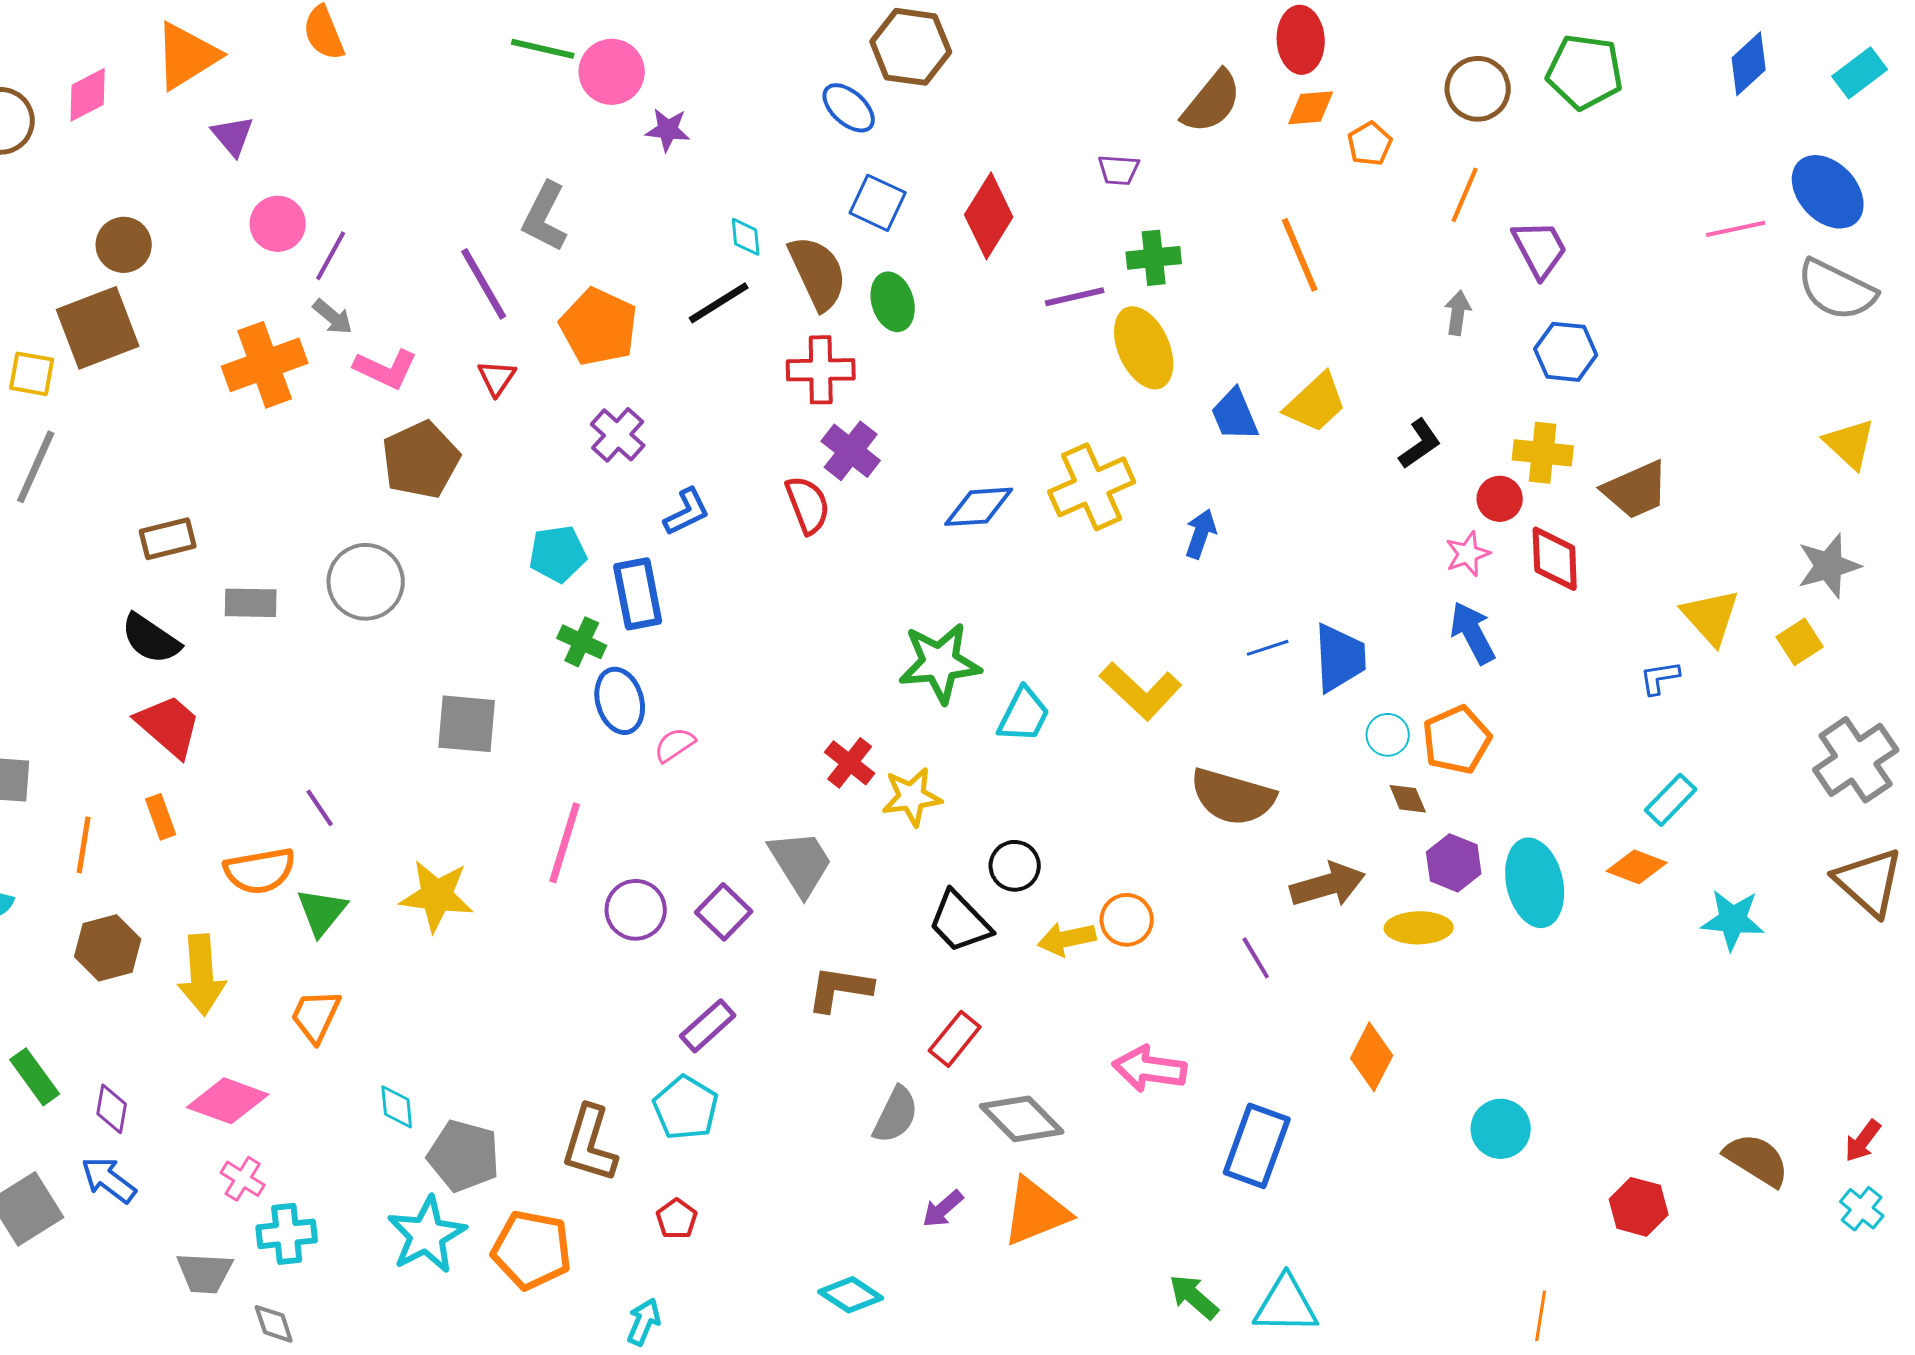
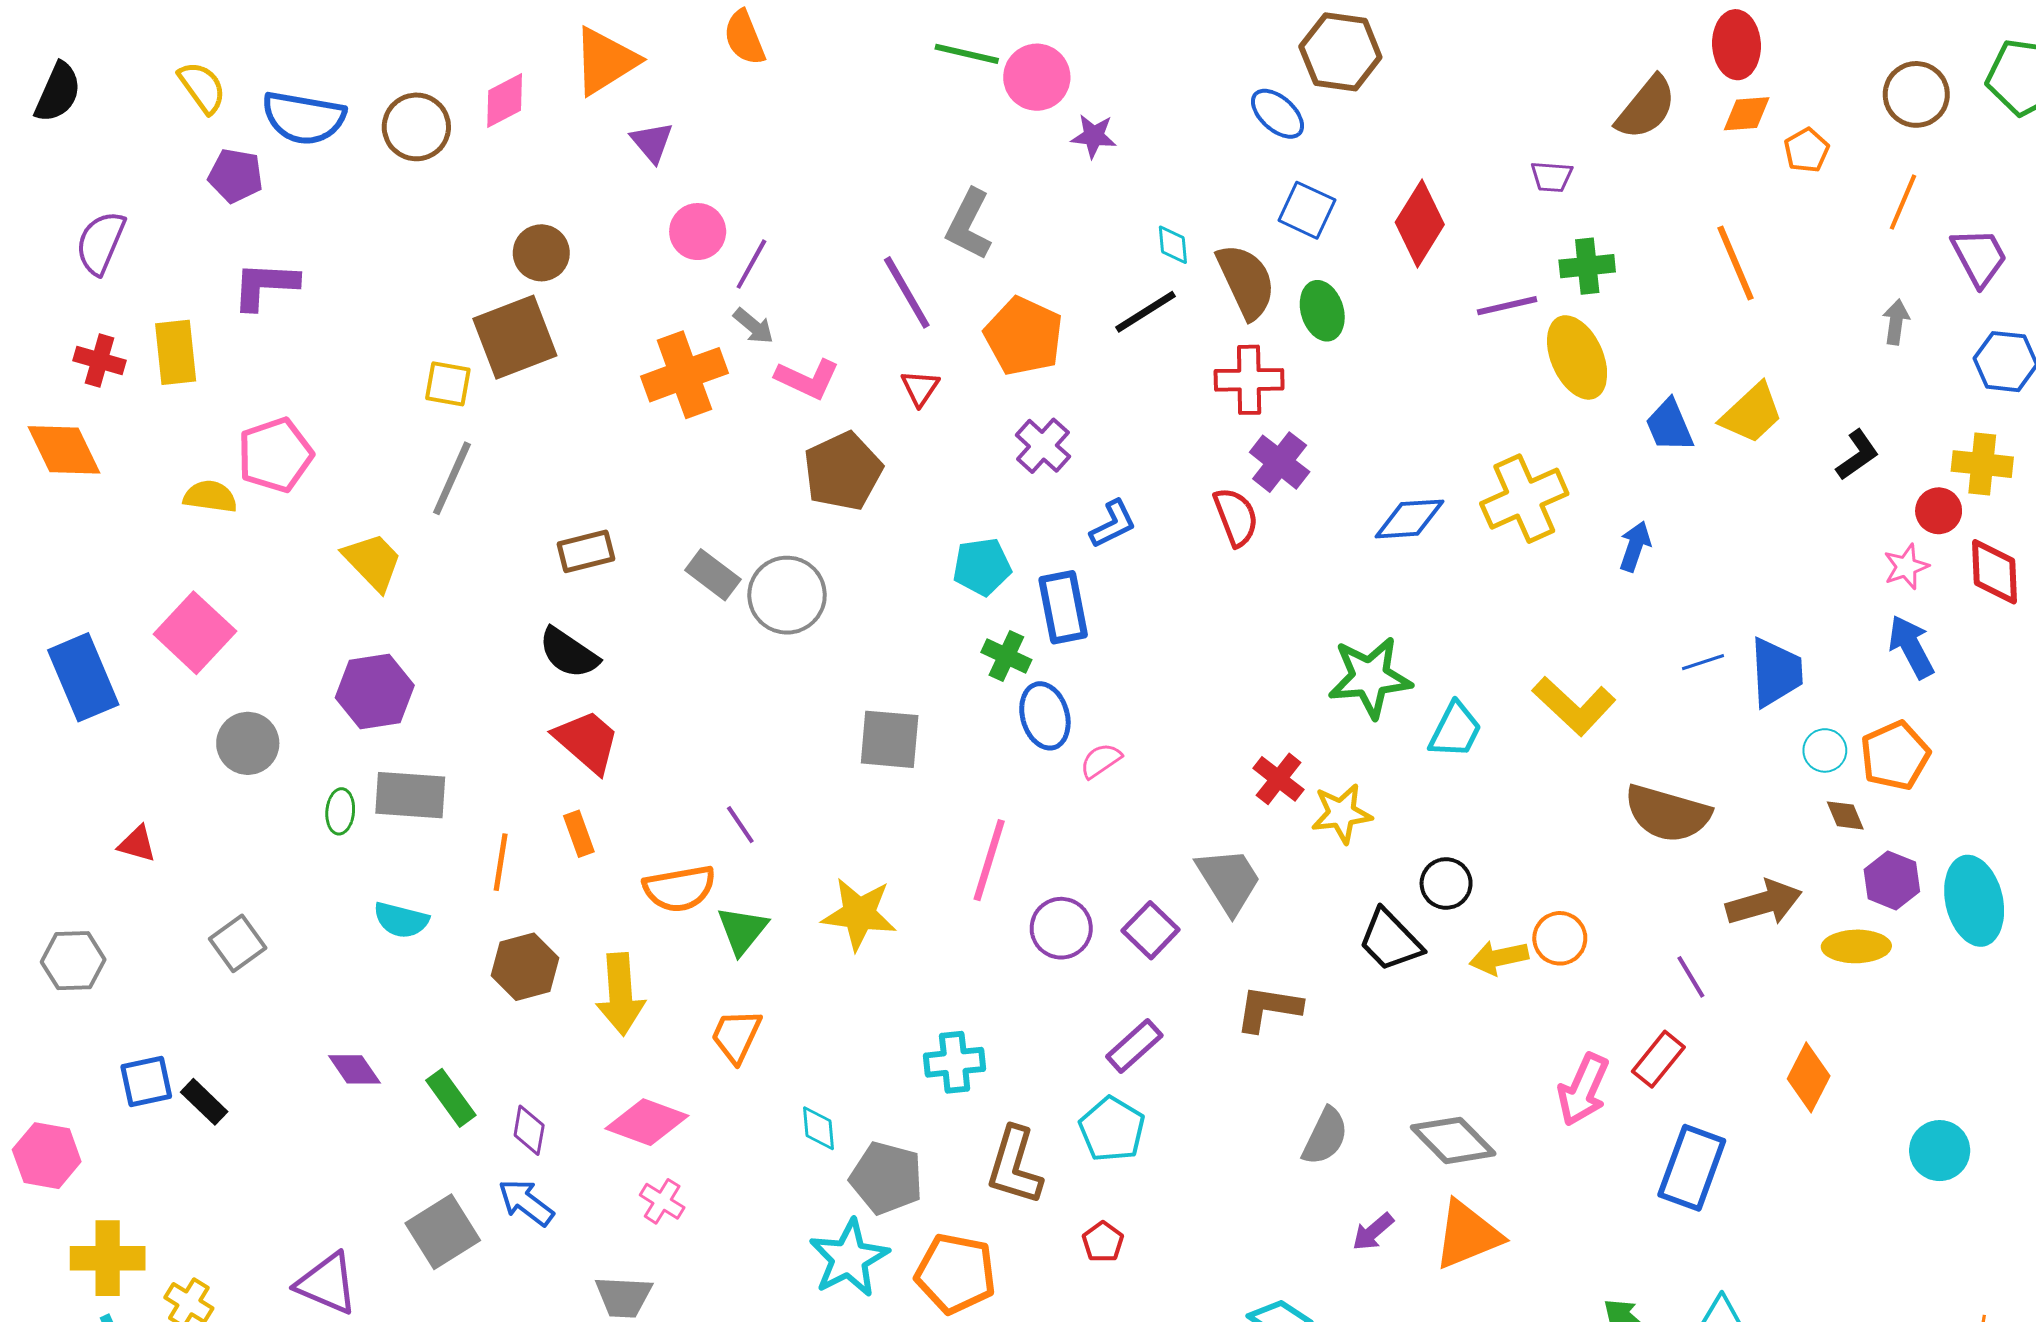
gray rectangle: (251, 603) -> (713, 575), moved, turned 36
red rectangle: (955, 1039) -> (1658, 1059), moved
pink arrow: (1150, 1069) -> (1583, 1090), turned -74
cyan cross: (287, 1234) -> (955, 1062), moved

